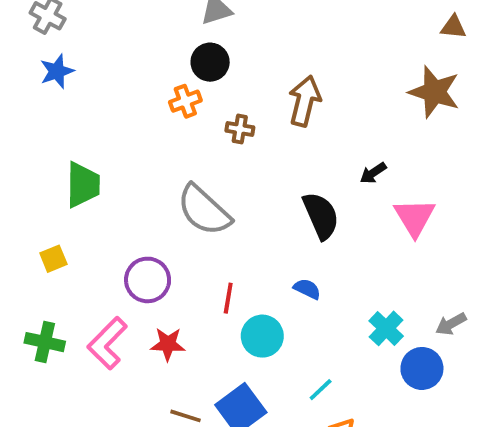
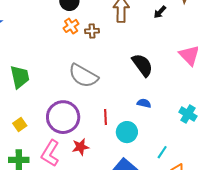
orange cross: (185, 101) -> (71, 26), moved
black arrow: (373, 173) -> (160, 12), moved
yellow square: (53, 259) -> (20, 124), moved
purple circle: (148, 280) -> (63, 117), size x1.4

